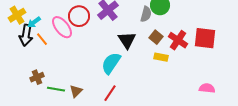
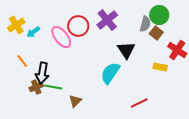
black arrow: (26, 35) -> (42, 73), moved
brown square: (156, 37) -> (156, 33), moved
orange line: (42, 39) -> (22, 61), moved
green line: (56, 89) -> (53, 87), moved
red line: (110, 93) -> (139, 103), moved, turned 30

